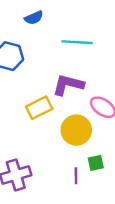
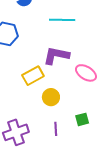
yellow circle: (76, 130) -> (51, 97), moved, size x0.7
purple line: (76, 176) -> (56, 129), moved

